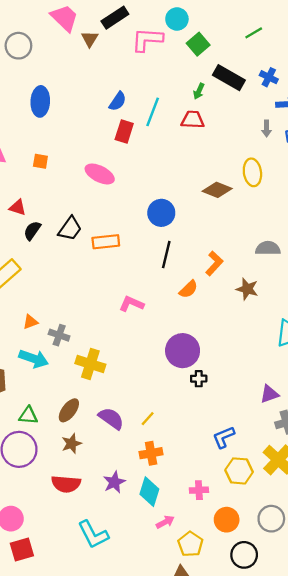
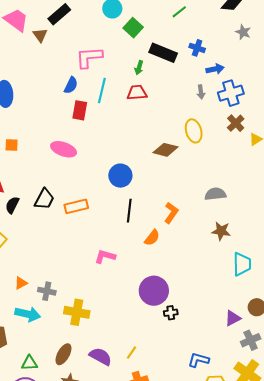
pink L-shape: (147, 40) -> (89, 57), moved
brown star: (247, 289) -> (221, 231), moved
blue L-shape: (224, 437) -> (198, 360), turned 45

